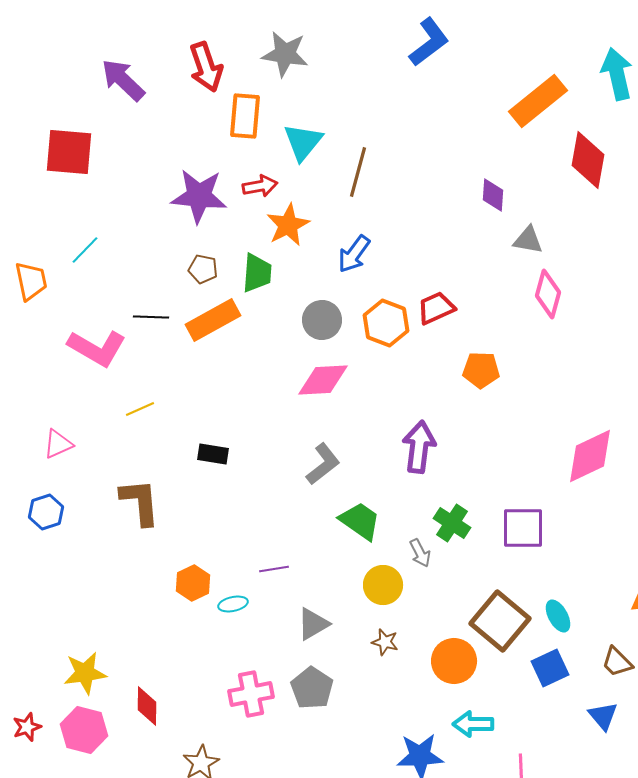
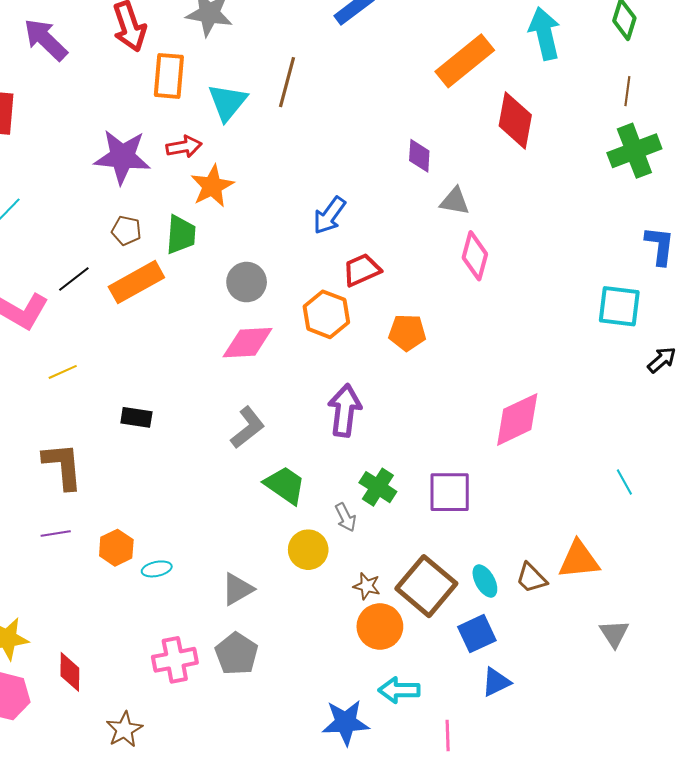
brown line: (358, 172) -> (287, 82), moved
blue arrow: (354, 254) -> (329, 215), moved
black line: (151, 317) -> (74, 279), turned -40
orange hexagon: (386, 323) -> (326, 314), moved
purple line: (274, 569) -> (56, 534), moved
brown star: (385, 642) -> (367, 586), moved
brown trapezoid: (617, 662) -> (531, 578), moved
blue triangle: (603, 716) -> (496, 682), moved, turned 44

